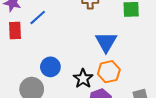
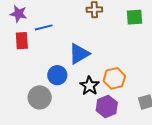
blue line: (38, 18) -> (44, 27), turned 30
blue triangle: (106, 42) -> (79, 54), moved, turned 30

